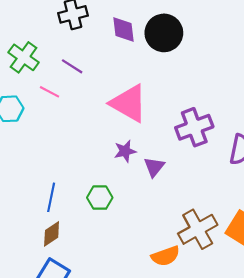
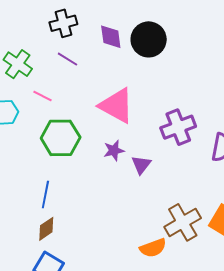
purple line: (72, 66) -> (68, 59), moved
green hexagon: (100, 198) -> (61, 138), moved, size x1.6

